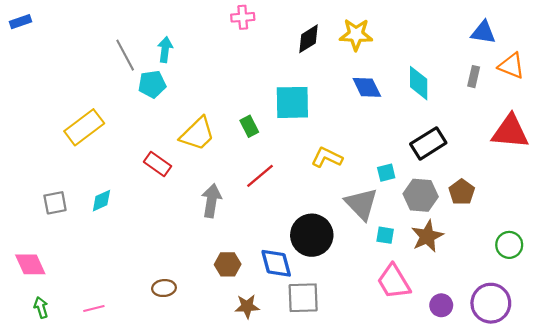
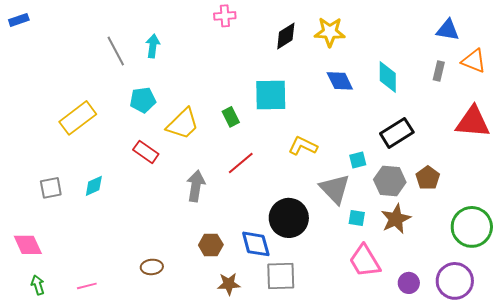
cyan pentagon: (152, 84) -> (143, 100), moved
green circle: (509, 245) -> (472, 227), size x1.6

